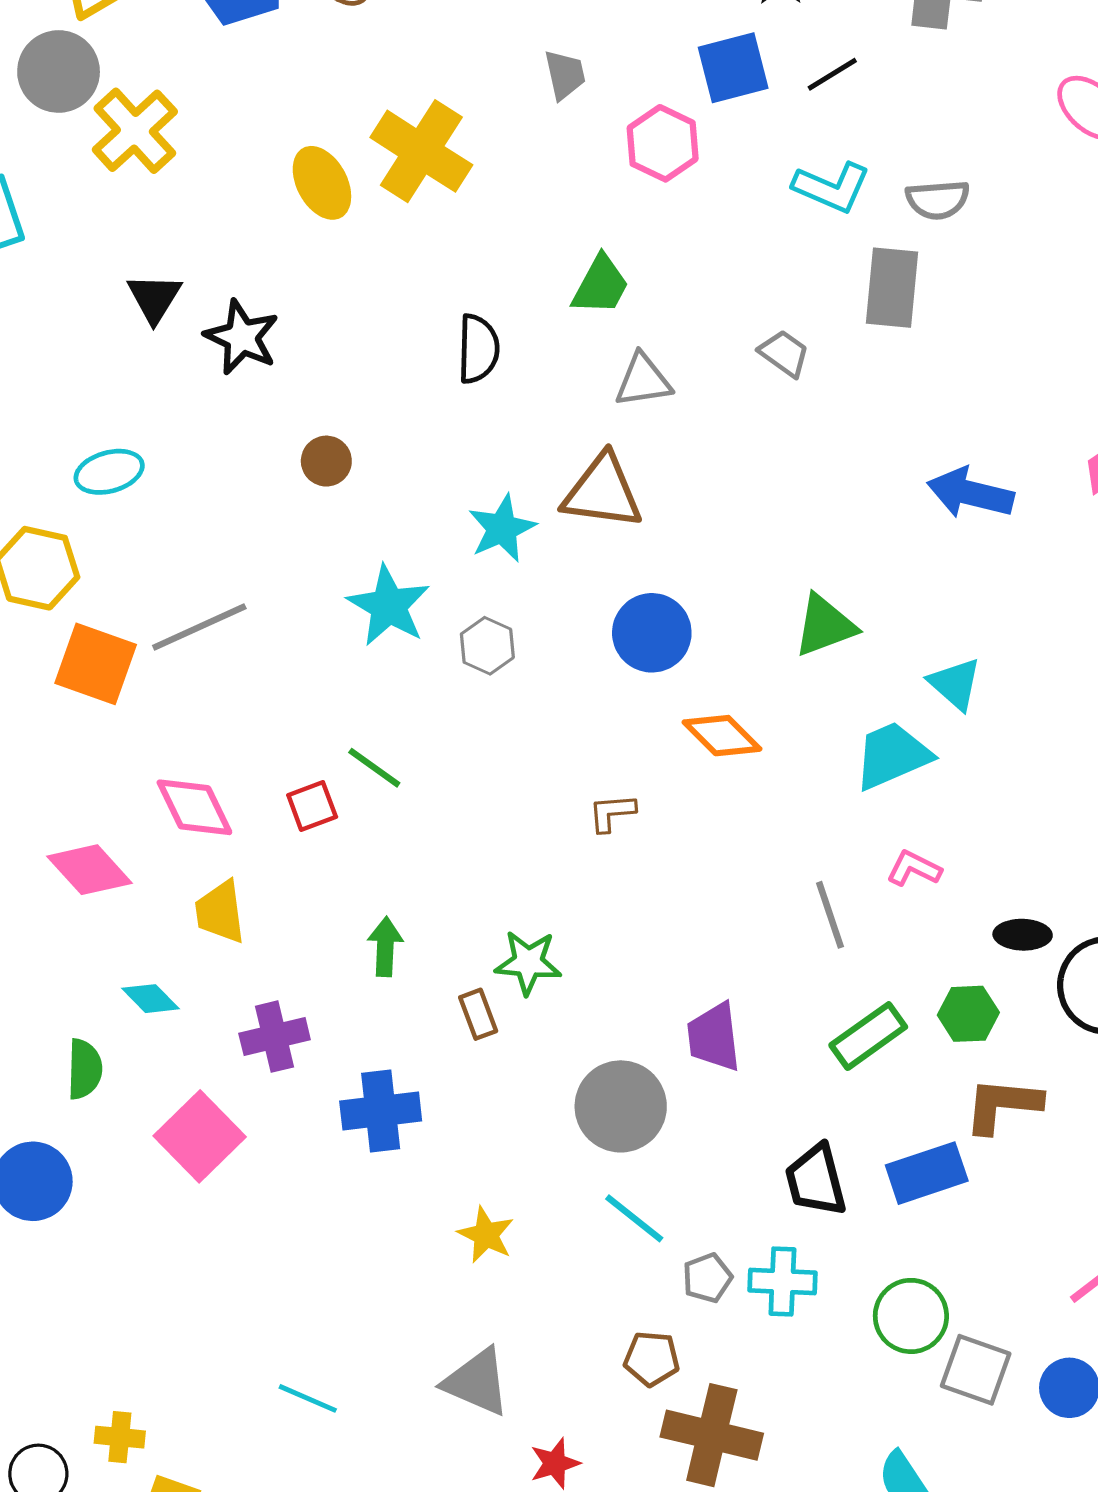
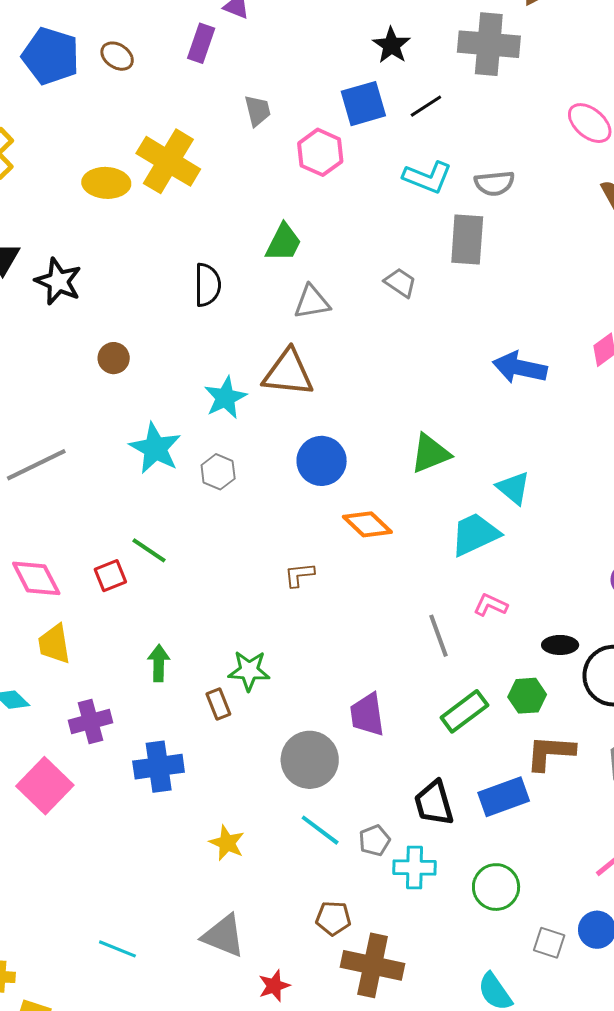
yellow ellipse: (322, 183) -> (106, 183), turned -57
gray pentagon: (707, 1278) -> (374, 840), moved
gray square: (976, 1370) -> (549, 943), moved, size x0.7

